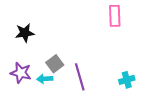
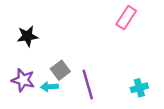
pink rectangle: (115, 16) -> (126, 18), turned 35

